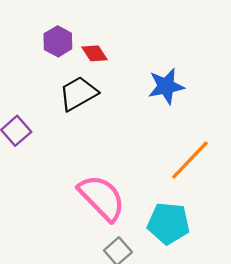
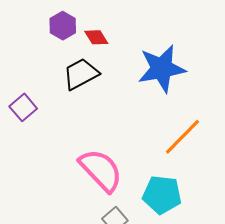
blue star: (166, 86) -> (162, 69), size x1.4

